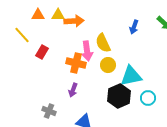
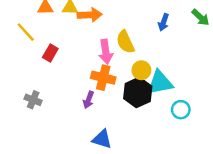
orange cross: (76, 63) -> (103, 78), moved
yellow circle: (108, 65) -> (141, 70), moved
black hexagon: (119, 96) -> (138, 92), moved
gray cross: (49, 111) -> (33, 100), moved

